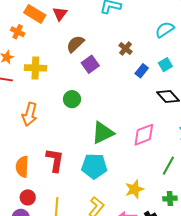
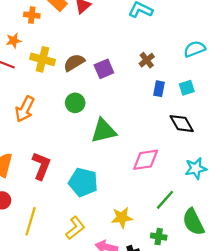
orange cross: (18, 32) -> (32, 15), turned -32
brown semicircle: (75, 44) -> (74, 63), moved
blue rectangle: (142, 71) -> (159, 89), turned -40
green triangle: (103, 133) -> (104, 131), moved

